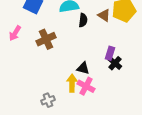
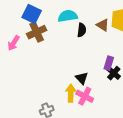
brown cross: (46, 39) -> (37, 32), moved
black triangle: (83, 68) -> (82, 78), turned 32

